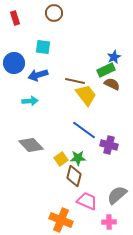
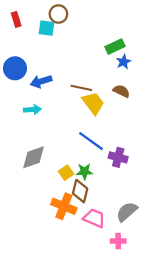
cyan square: (43, 47) -> (46, 28), moved
green rectangle: (106, 70) -> (115, 47), moved
gray diamond: (31, 145) -> (33, 157), turned -65
orange cross: (61, 220) -> (64, 206), moved

